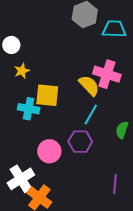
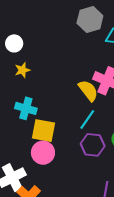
yellow square: (47, 95) -> (43, 131), moved
purple hexagon: (80, 142) -> (93, 145), moved

